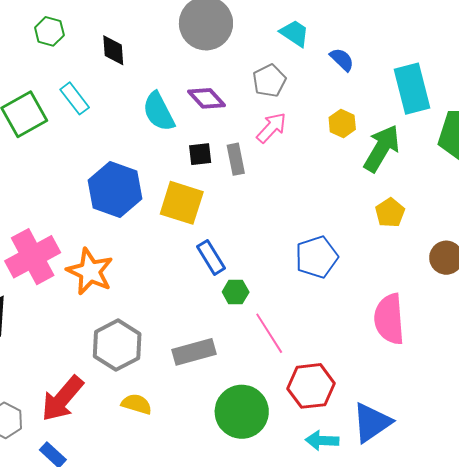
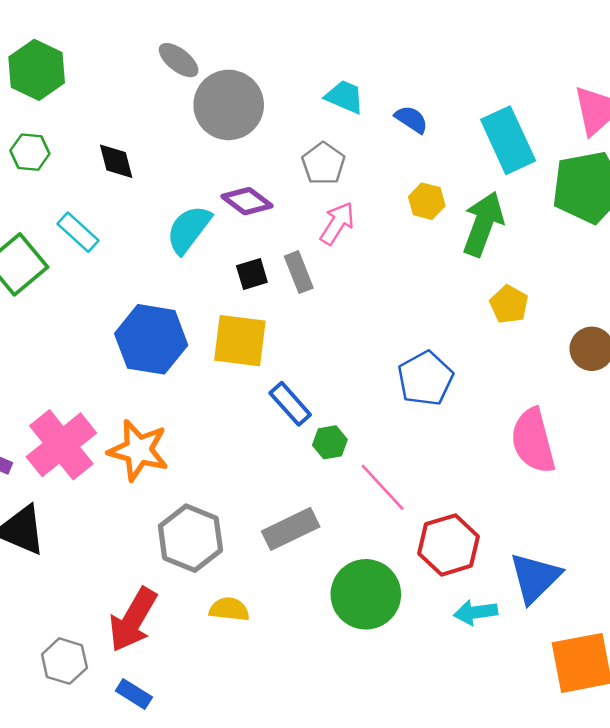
cyan semicircle: (159, 112) -> (189, 229), turned 75

